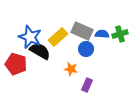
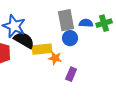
gray rectangle: (82, 31) -> (66, 20), turned 55
yellow rectangle: (58, 37) -> (42, 49), moved, turned 36

